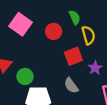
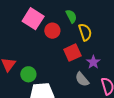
pink square: (21, 24) -> (33, 19), moved
gray semicircle: (71, 86) -> (82, 79), moved

